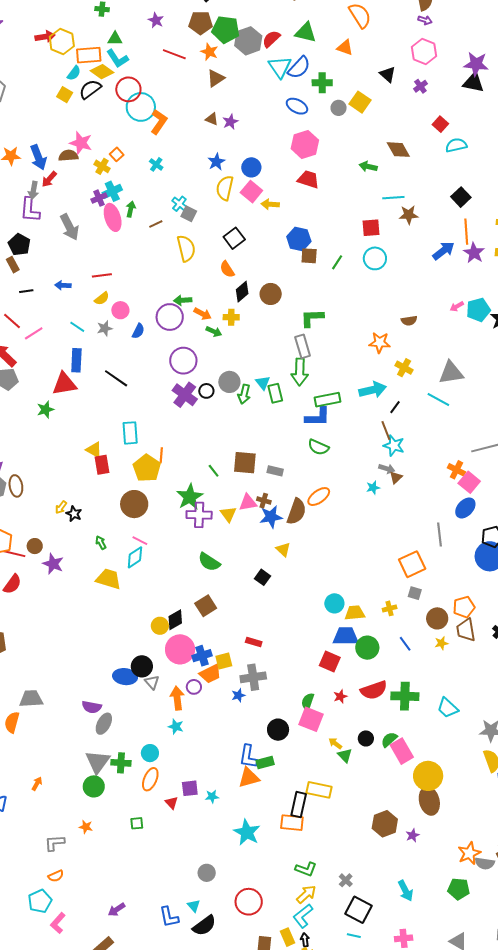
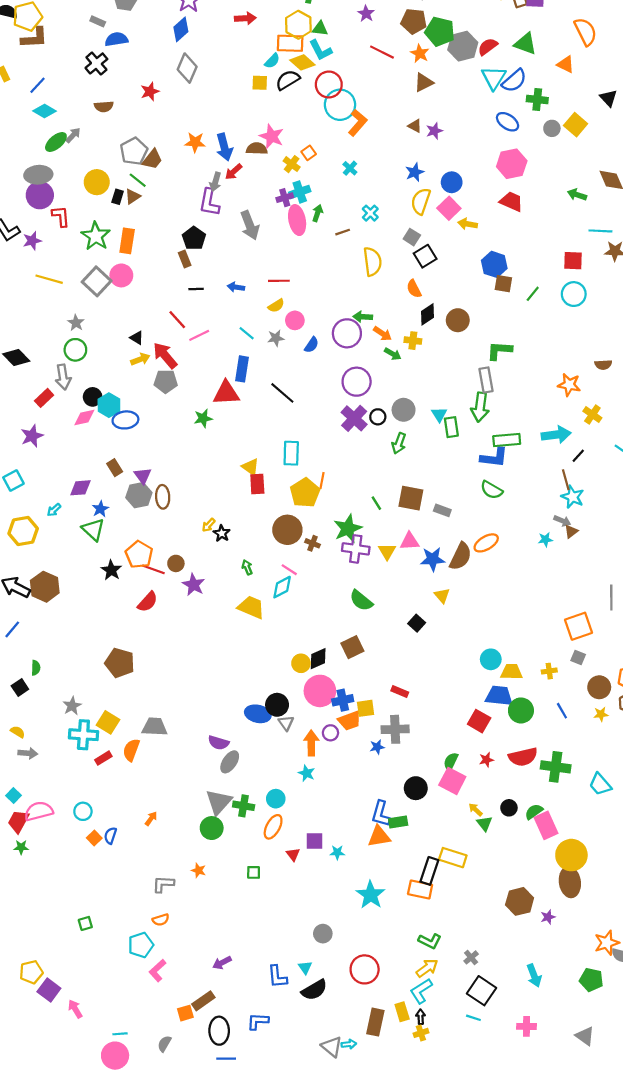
yellow hexagon: (62, 41) -> (298, 25), moved
yellow square: (65, 95) -> (260, 83), turned -35
gray square: (189, 214) -> (412, 237), moved
green arrow: (244, 394) -> (399, 443), moved
brown cross: (264, 501) -> (312, 543), moved

